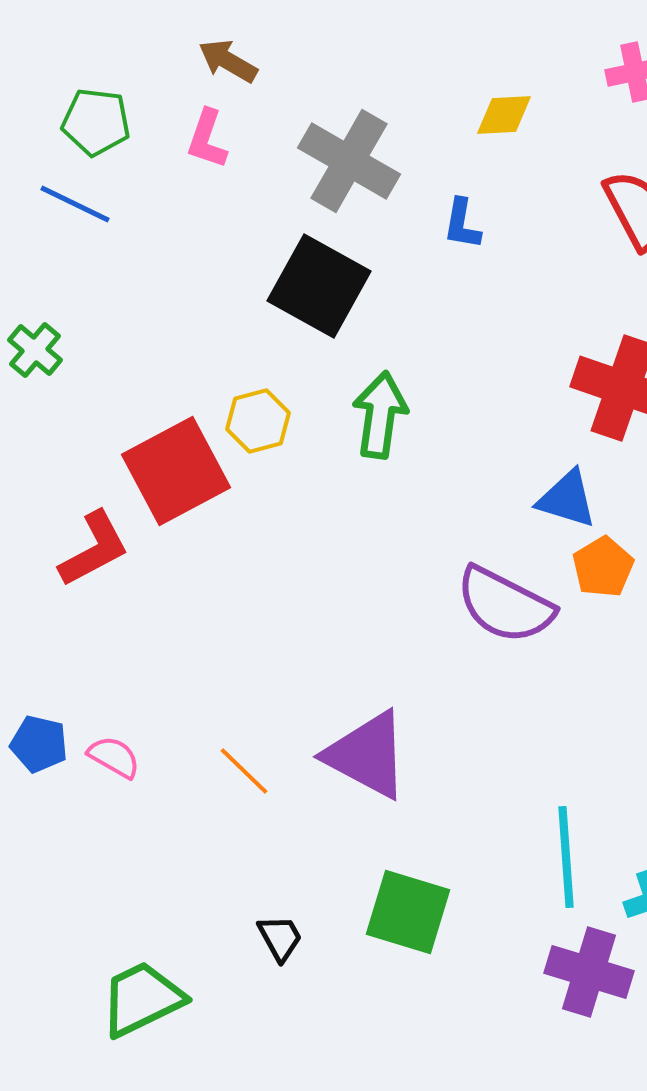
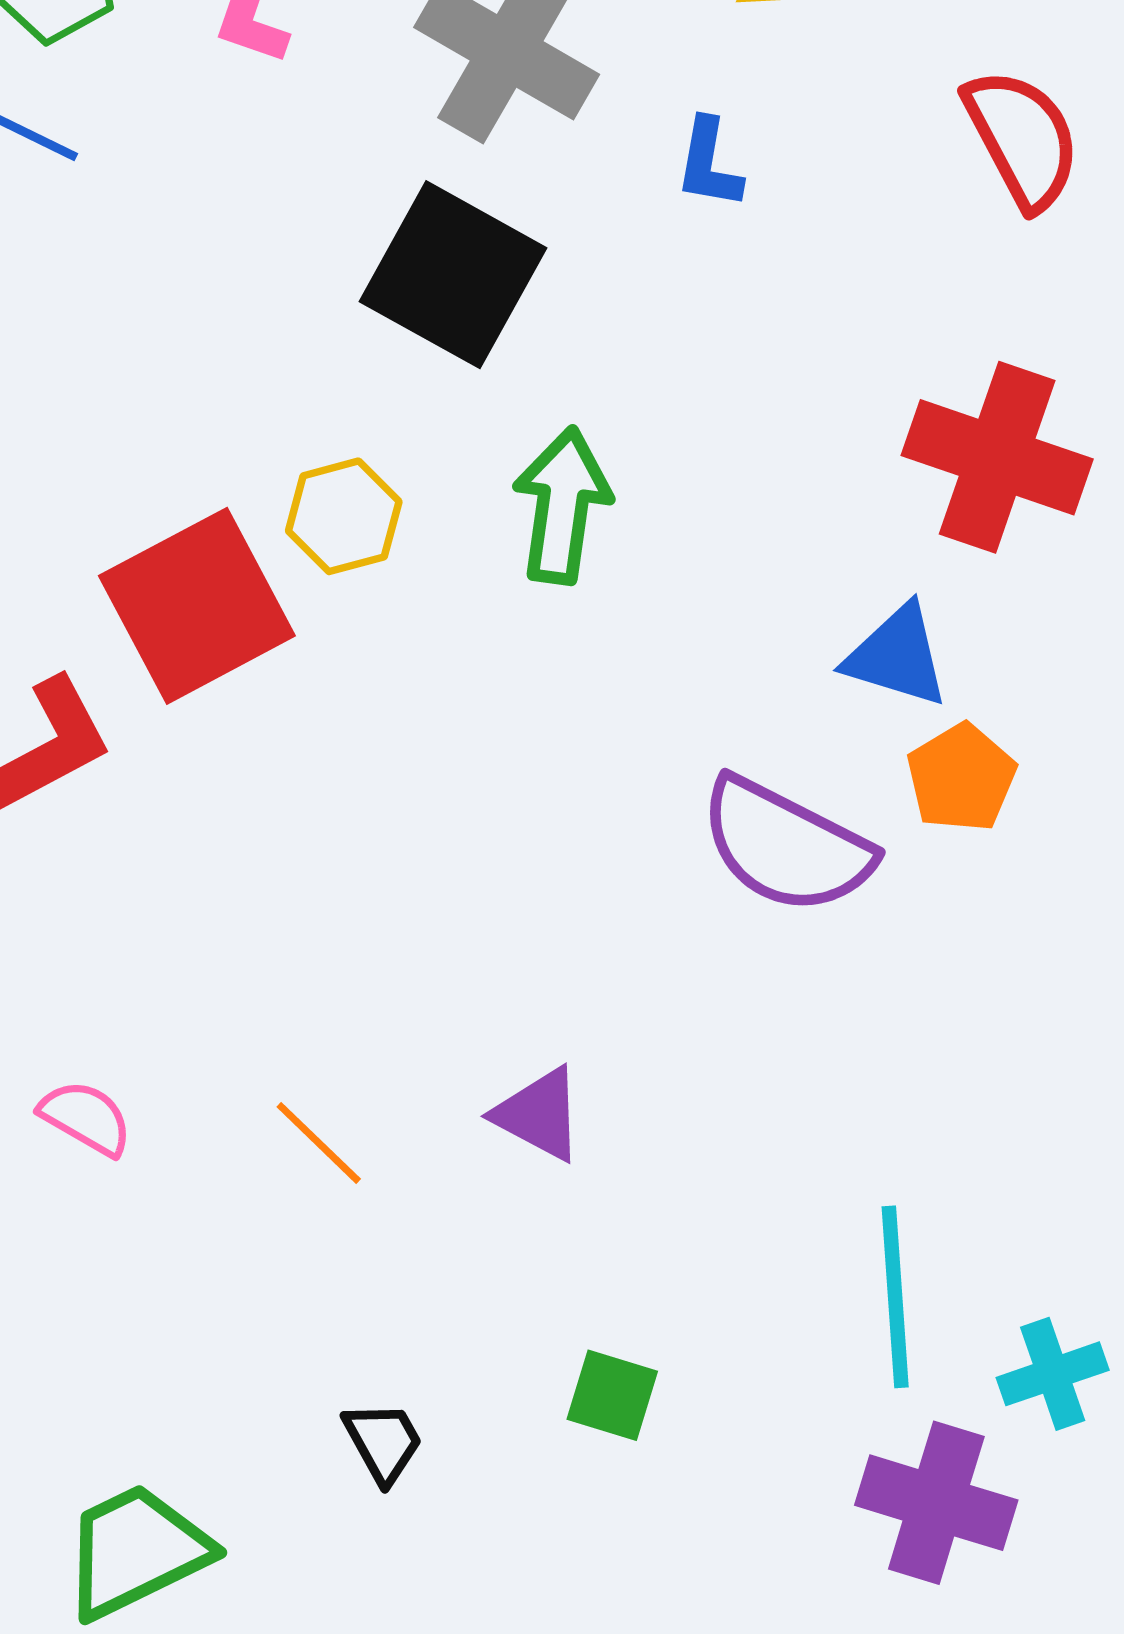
purple triangle: (367, 755) -> (539, 1114), size x0.6
green square: (408, 912) -> (612, 1395), size x0.6

